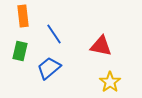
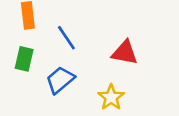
yellow star: (110, 82) -> (111, 97), moved

